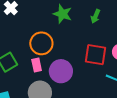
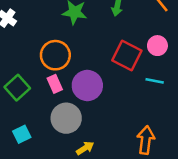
red square: (95, 55) -> (127, 55), turned 30

